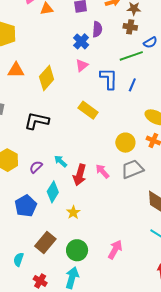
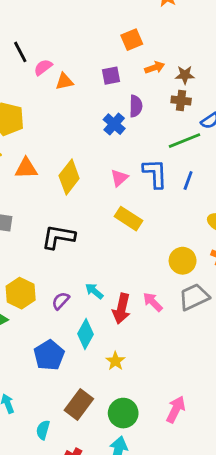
pink triangle: (82, 65) -> (119, 178), moved

